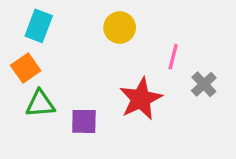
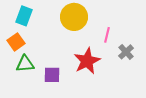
yellow circle: (120, 28) -> (74, 17), size x1.4

